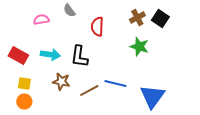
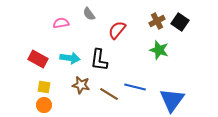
red semicircle: (97, 27) -> (117, 30), turned 36
brown line: (89, 91) -> (109, 94), turned 60

